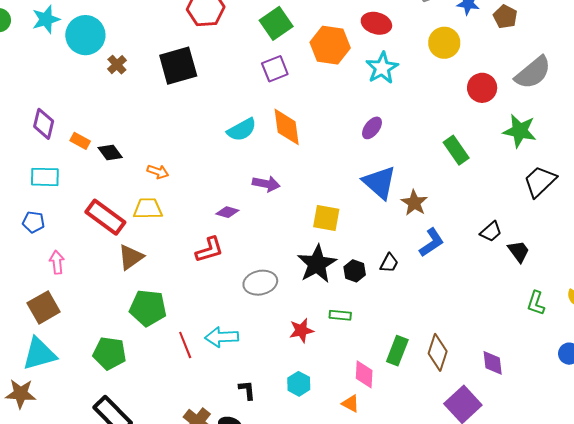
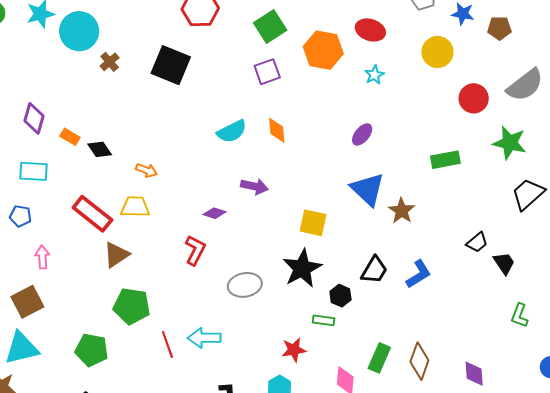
brown pentagon: (505, 17) -> (499, 28), turned -30
black square: (178, 66) -> (171, 65), turned 36
cyan star: (382, 68) -> (374, 75), size x0.6
orange diamond: (287, 127) -> (277, 130), size x0.7
green rectangle: (456, 150) -> (445, 160), turned -68
blue L-shape: (432, 242) -> (419, 274), moved
red L-shape: (209, 250) -> (195, 250), turned -48
black trapezoid: (389, 263) -> (374, 270), size x1.4
black hexagon: (355, 271) -> (340, 296), moved
red star: (301, 330) -> (294, 350), moved

